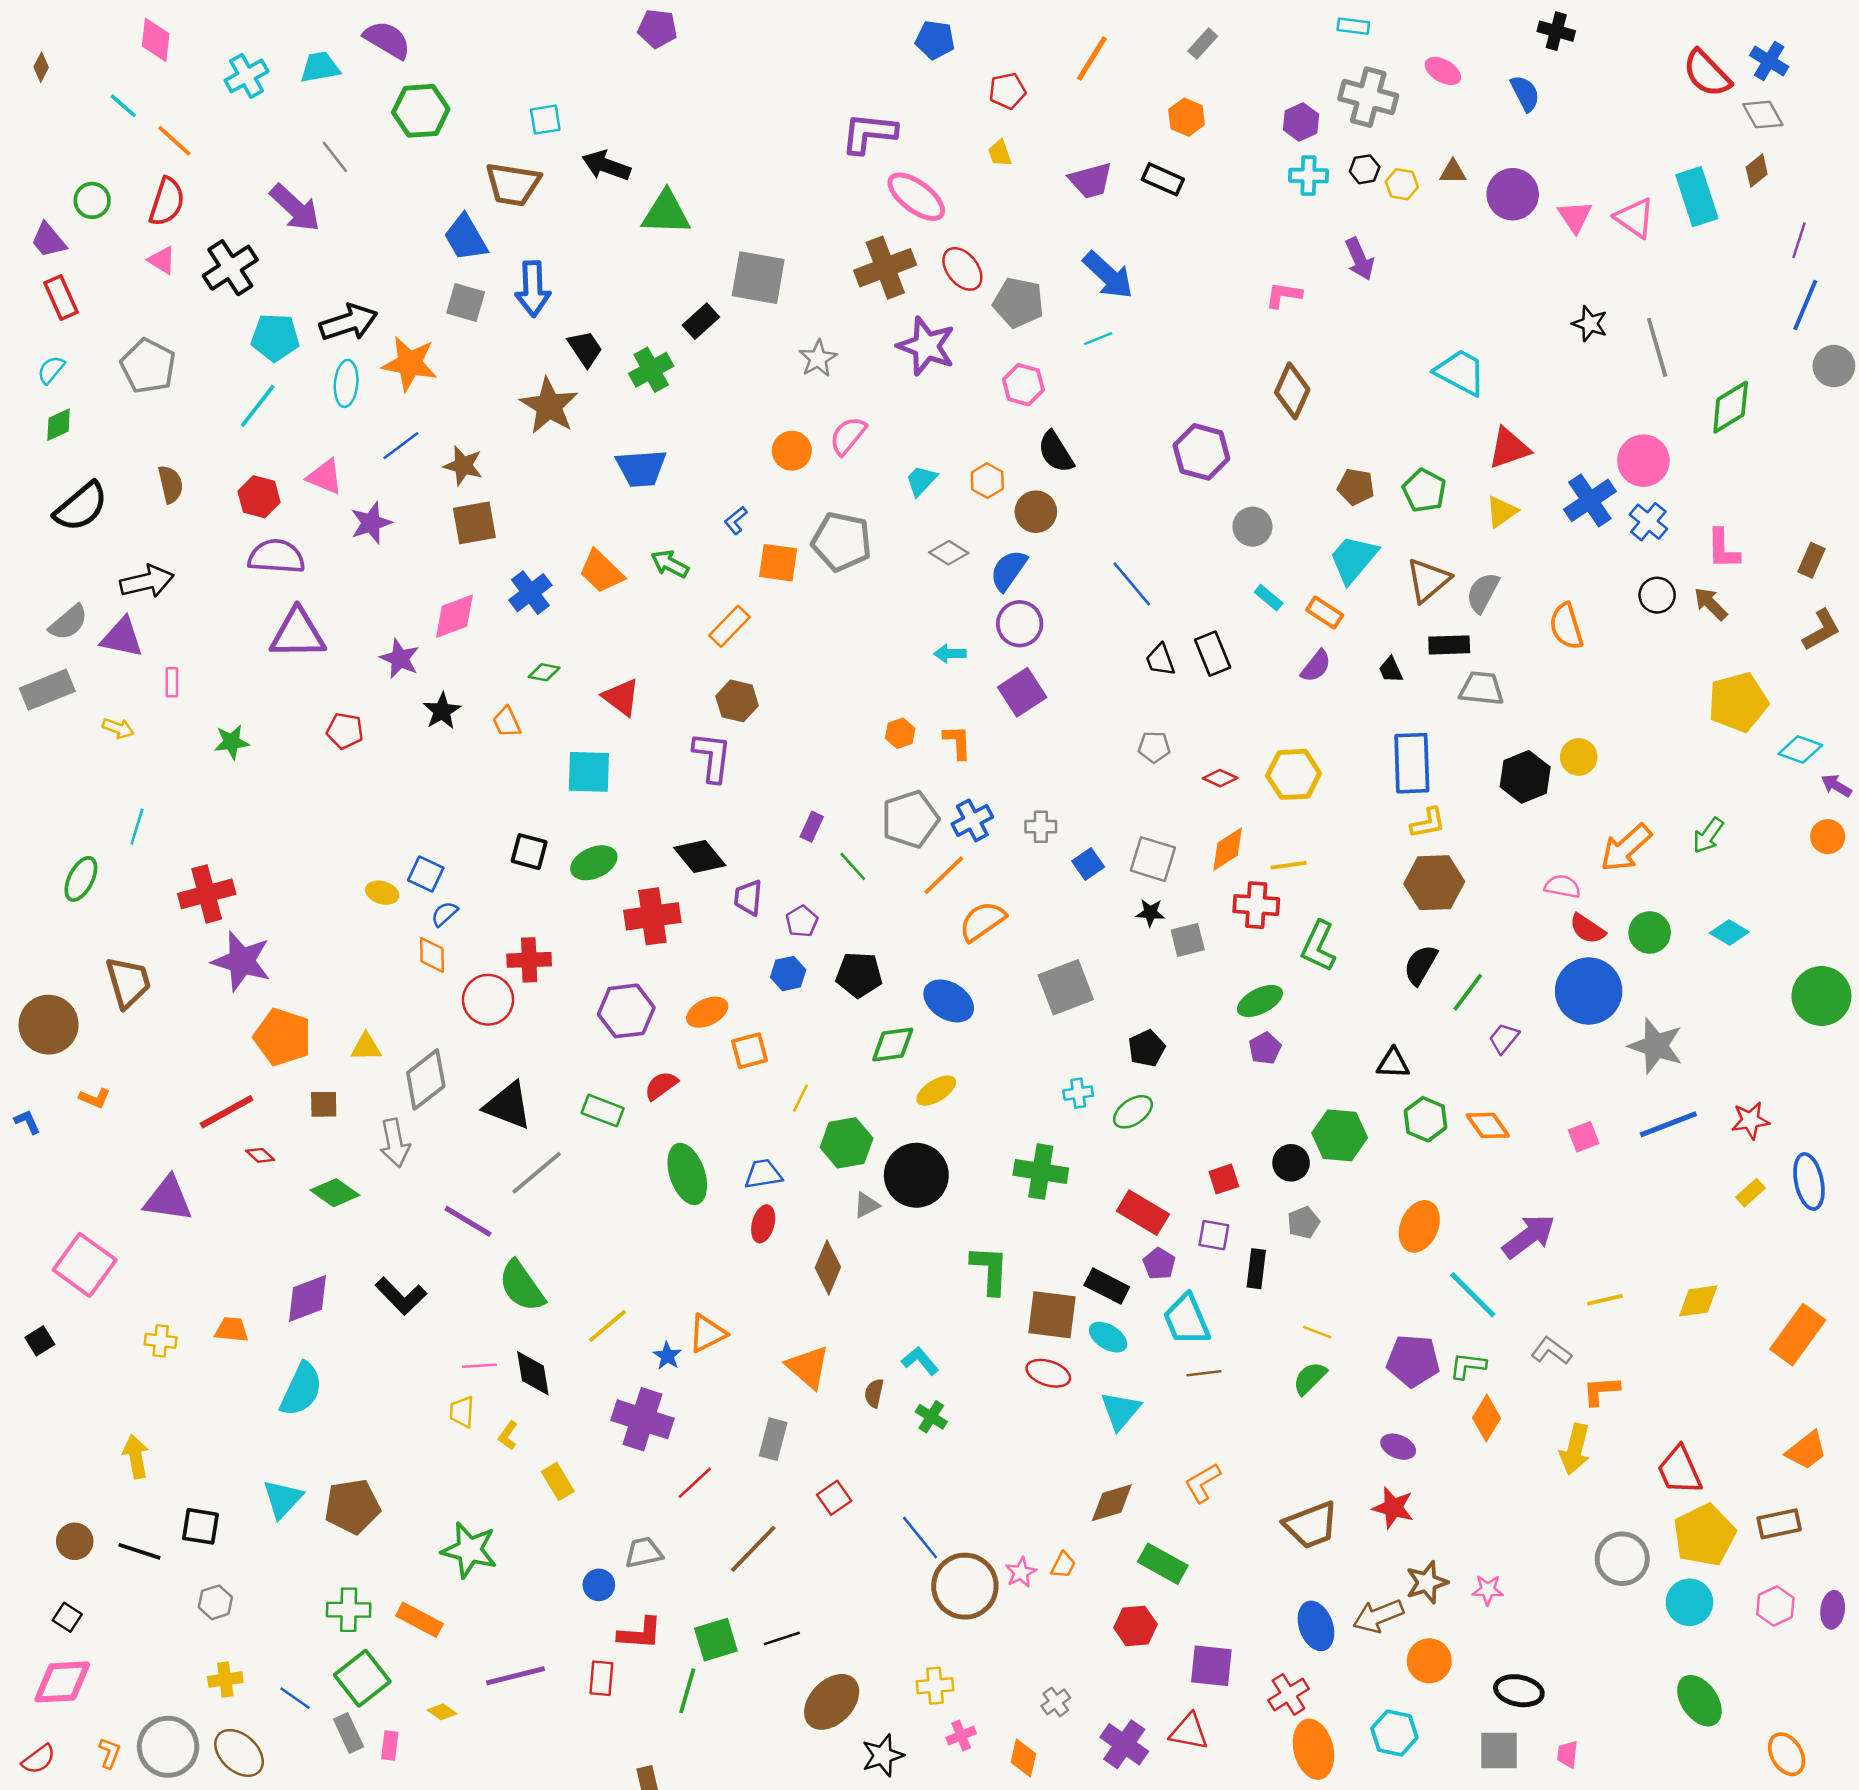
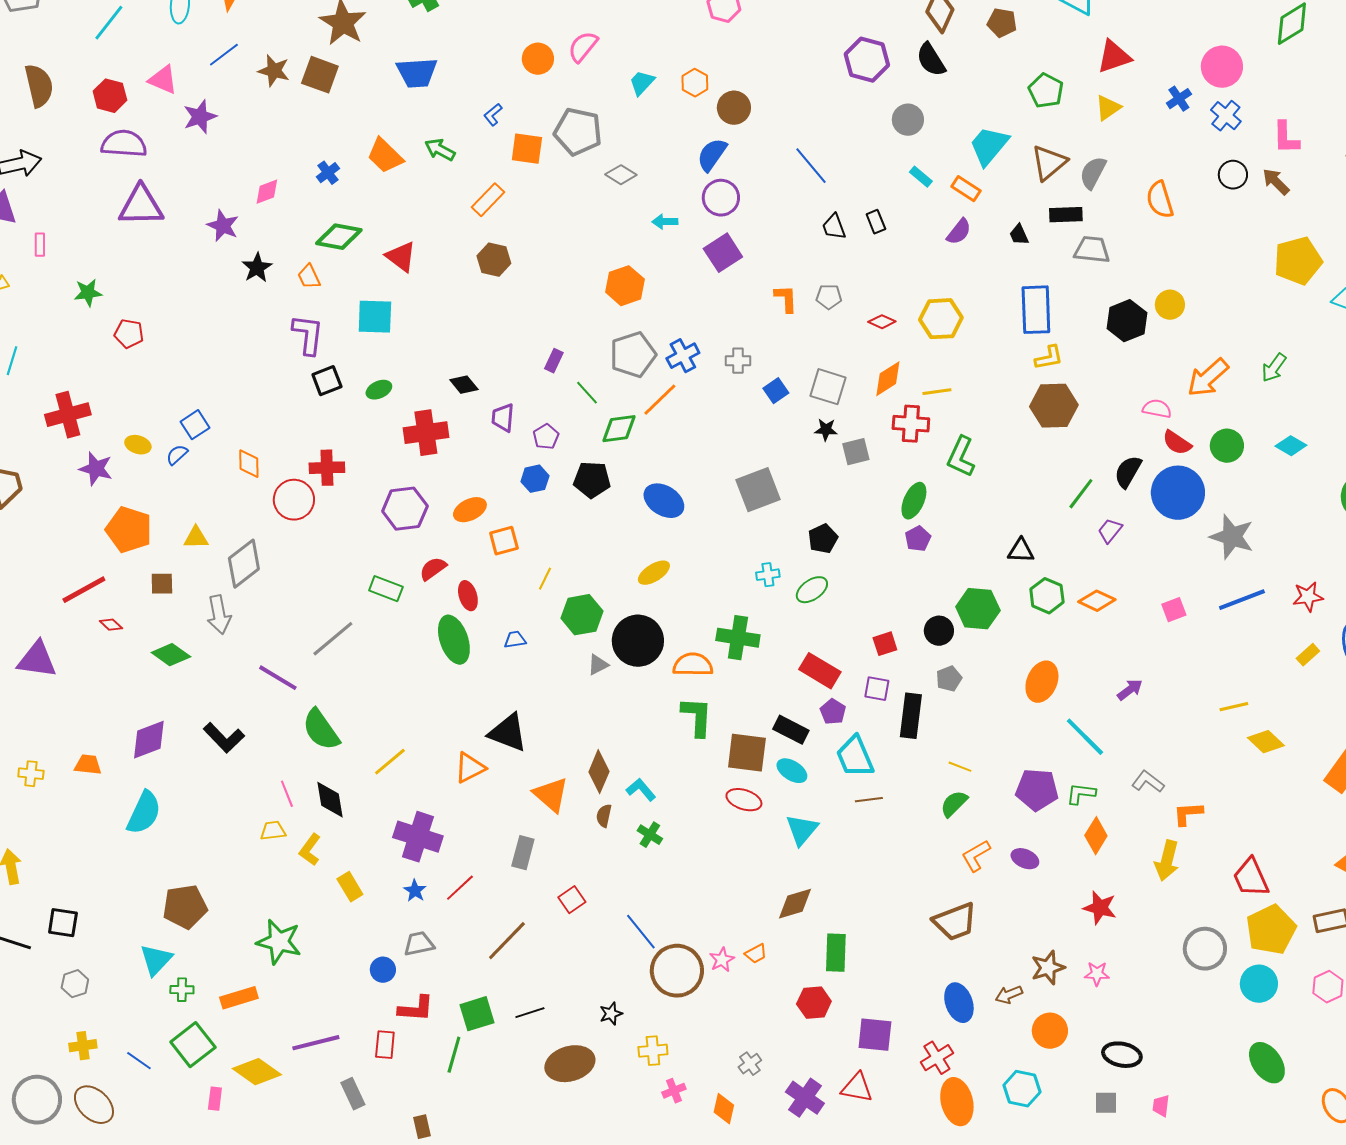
black semicircle: (1056, 452) -> (931, 60), moved
brown semicircle: (171, 484) -> (39, 86), size x1.4
brown pentagon: (1356, 487) -> (1002, 23), moved
blue cross: (1590, 500) -> (1179, 99), size x0.6
brown square: (474, 523) -> (320, 75), moved, turned 30
gray diamond: (949, 553) -> (621, 175), moved
blue cross: (530, 593) -> (328, 173), size x0.7
pink diamond: (454, 616) -> (267, 192), size x0.7
black rectangle: (1213, 654) -> (876, 222), size x0.7
green diamond: (544, 672) -> (339, 237), size x1.8
red pentagon: (345, 731) -> (129, 334), moved
orange hexagon: (900, 733) -> (625, 286), size x1.6
orange L-shape: (957, 742) -> (786, 299), moved
purple L-shape: (712, 757) -> (308, 335), moved
black square: (529, 852) -> (327, 381), turned -36
black diamond: (700, 857) -> (464, 385), size x0.7
green ellipse: (594, 863) -> (379, 390), size x0.7
blue square: (426, 874) -> (195, 425), moved, turned 32
yellow ellipse: (382, 893) -> (138, 445), moved
blue semicircle: (444, 914) -> (177, 455), moved
orange semicircle: (982, 921) -> (693, 665), moved, turned 36
purple star: (242, 961) -> (96, 469), size x0.7
black semicircle: (1421, 965) -> (1128, 472), moved
green ellipse: (1260, 1001) -> (914, 501), turned -39
green diamond: (893, 1045) -> (619, 429), moved
black triangle: (508, 1106) -> (508, 733), moved
orange diamond: (1488, 1125) -> (1097, 601), turned -30
blue trapezoid: (763, 1174) -> (515, 640), size x0.7
red ellipse: (763, 1224) -> (468, 596), moved, turned -32
purple arrow: (1529, 1236) -> (1130, 690), size x0.6
brown diamond: (828, 1267) -> (599, 772), moved
black rectangle: (1256, 1269) -> (911, 716), size x1.4
yellow line: (1605, 1300) -> (1234, 707), moved
yellow diamond: (1698, 1301) -> (1266, 742), turned 51
blue star: (667, 1356) -> (415, 891), moved
pink line: (479, 1366) -> (287, 794), turned 72
yellow trapezoid: (462, 1412) -> (273, 831), turned 80
yellow L-shape: (508, 1435) -> (310, 850), size x1.4
orange L-shape: (1203, 1483) -> (976, 856), moved
cyan triangle: (283, 1499) -> (156, 960), moved
red star: (1393, 1508) -> (1100, 908), moved
green rectangle: (1163, 1564) -> (836, 953), turned 63
orange trapezoid: (1063, 1565) -> (756, 954), turned 35
green cross: (349, 1610) -> (182, 990), size x0.7
brown arrow: (1378, 1616) -> (1009, 995), size x0.7
orange rectangle: (420, 1620) -> (239, 998), turned -45
brown ellipse: (832, 1702) -> (570, 1064), turned 30
yellow diamond: (442, 1712) -> (257, 1072), size x2.0
gray rectangle: (349, 1733) -> (353, 1094), moved
gray square: (1499, 1750) -> (1106, 1103), size x0.7
black star: (883, 1755) -> (611, 1014), moved, size x0.7

